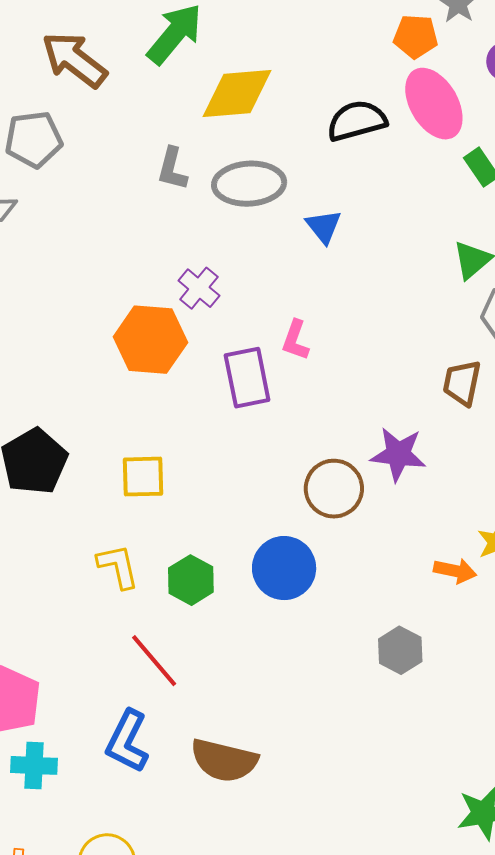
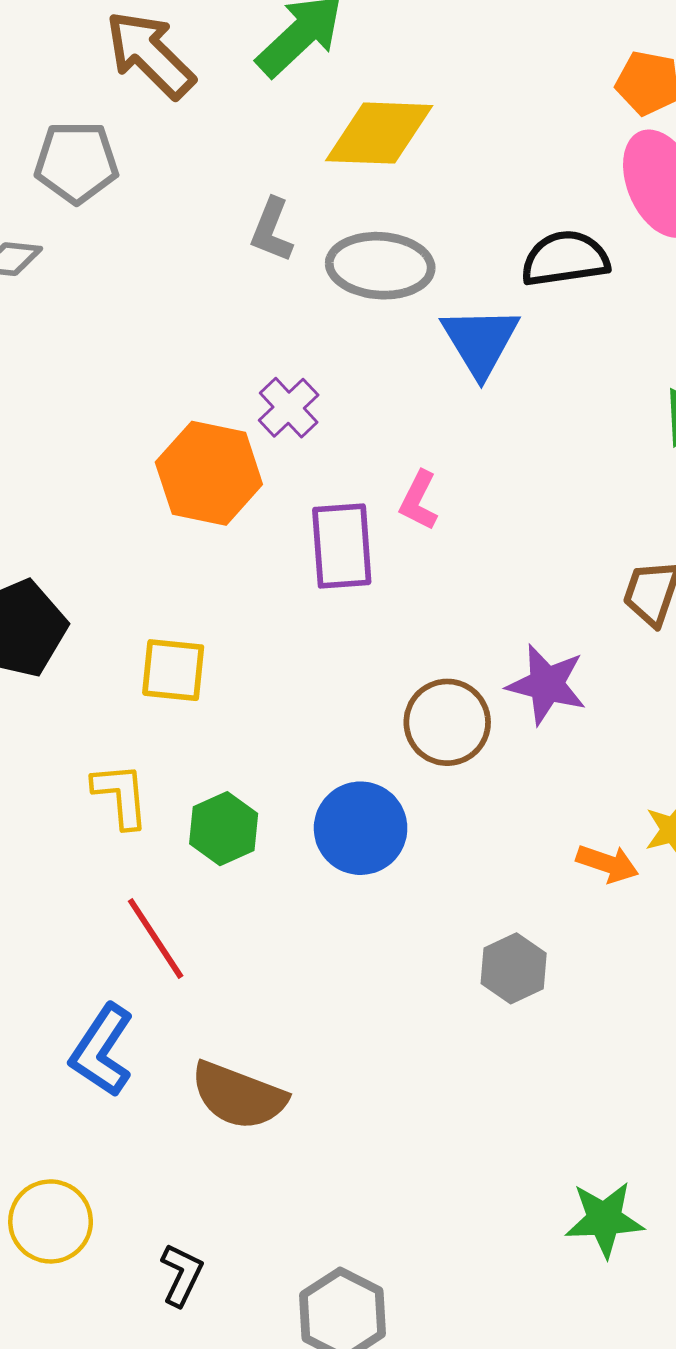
black semicircle: (357, 121) -> (565, 259), moved
blue triangle: (324, 226) -> (480, 341), size x1.5

